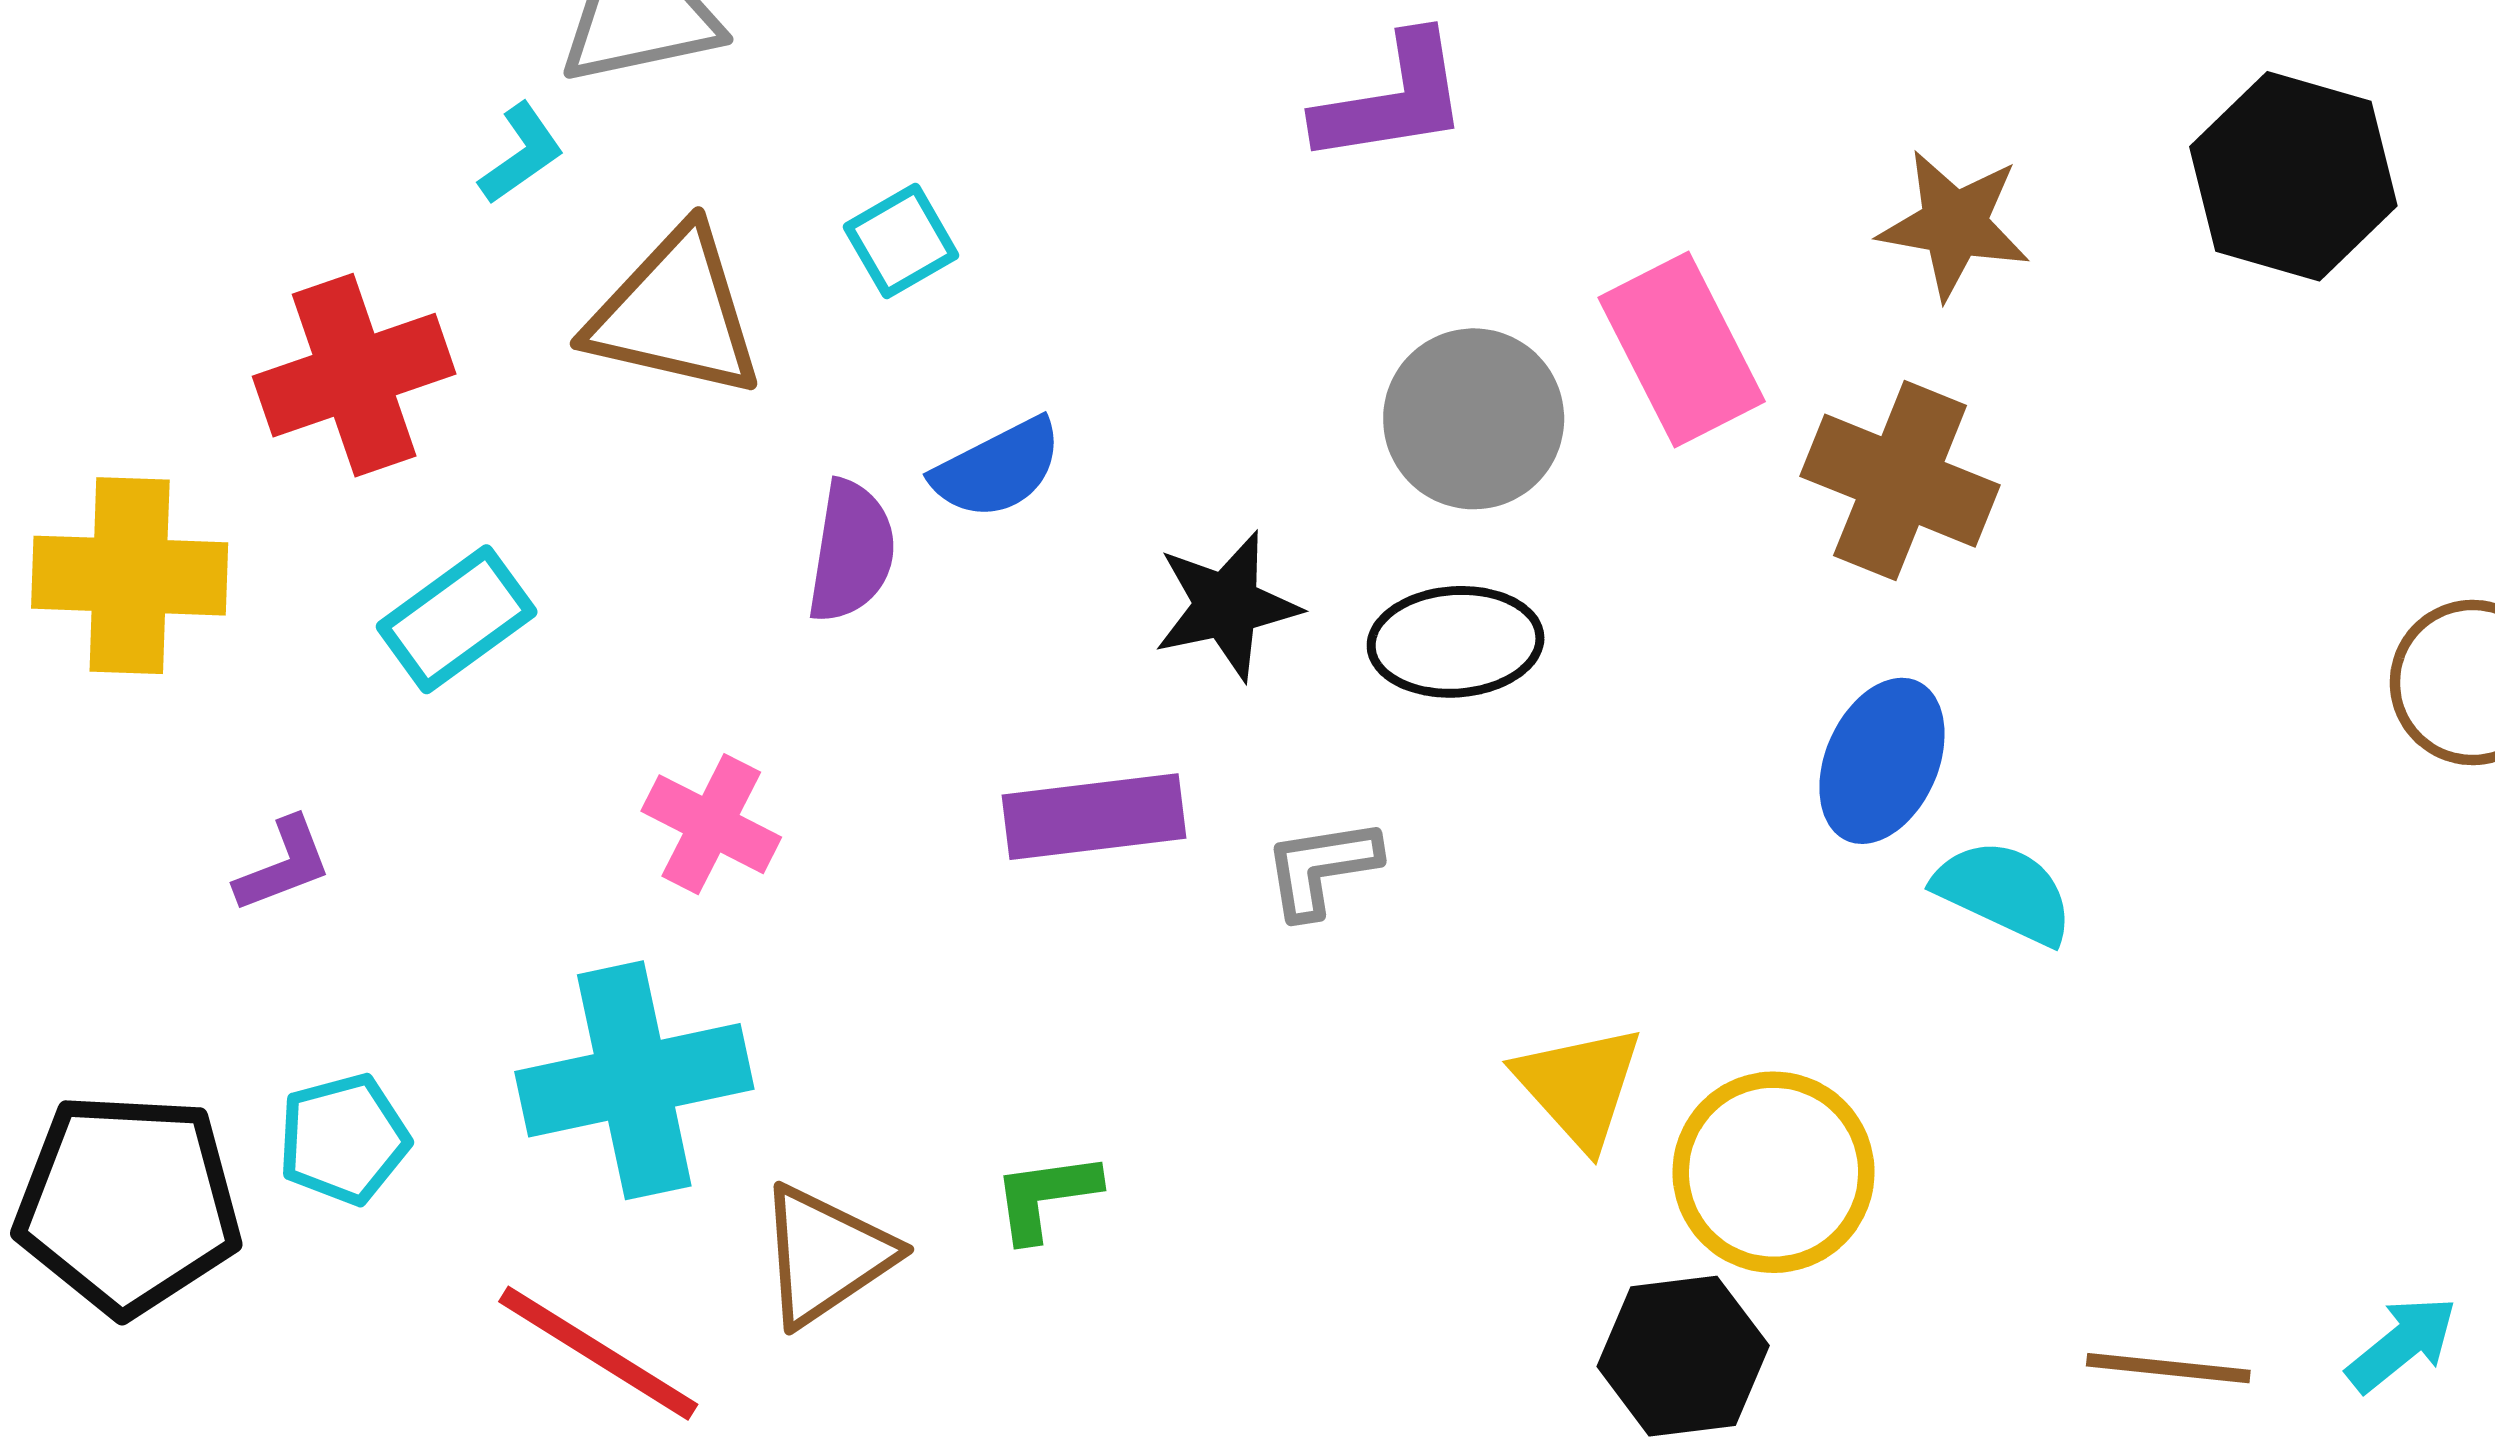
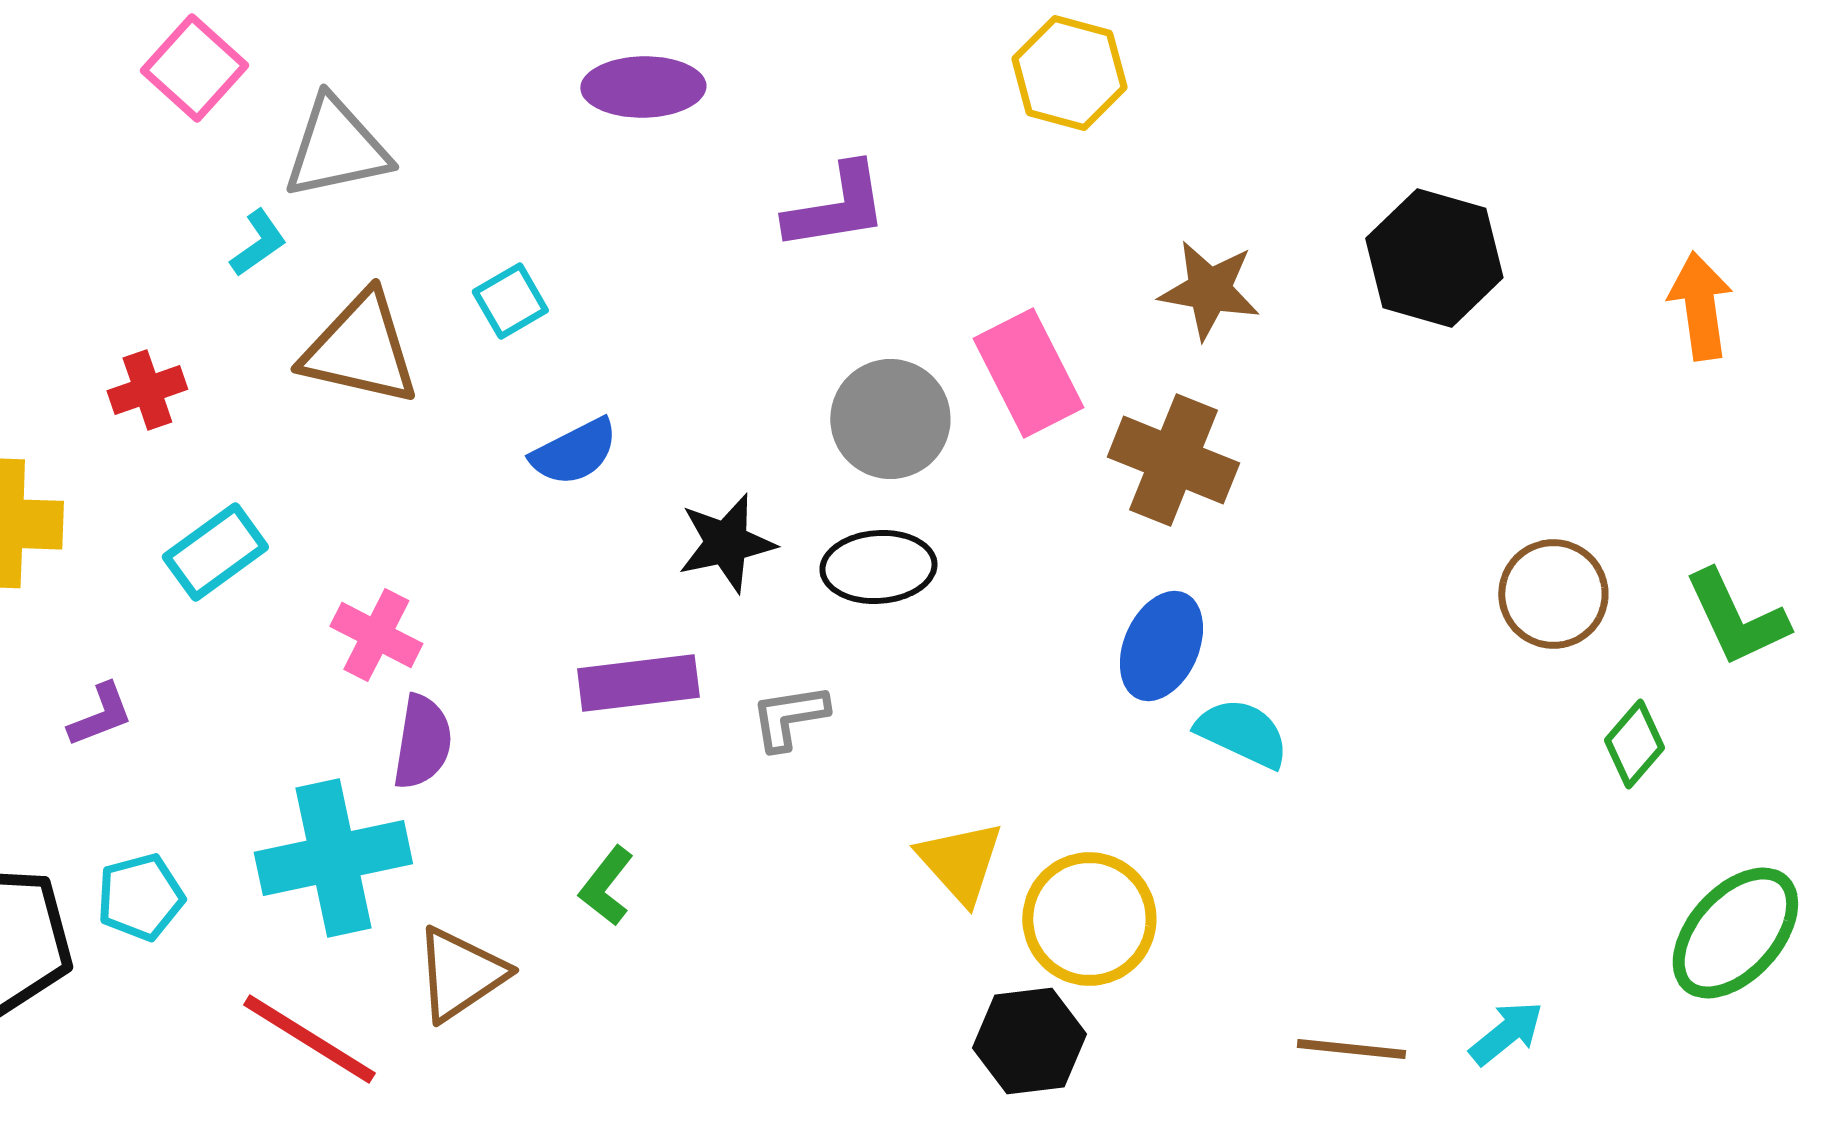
red cross: (354, 375) -> (147, 390), size x0.6
purple semicircle: (851, 551) -> (422, 742), moved
pink cross: (711, 824) -> (376, 635), moved
green L-shape: (1046, 1196) -> (606, 886), moved, turned -44

